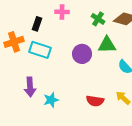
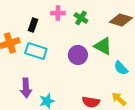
green cross: (98, 19) -> (81, 18), moved
green triangle: (107, 45) -> (103, 46), turned 30

